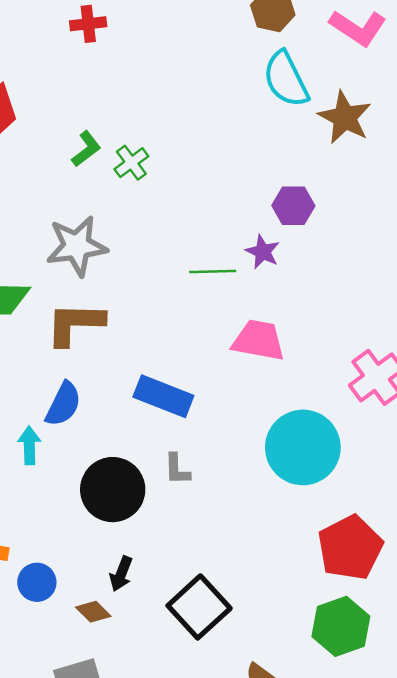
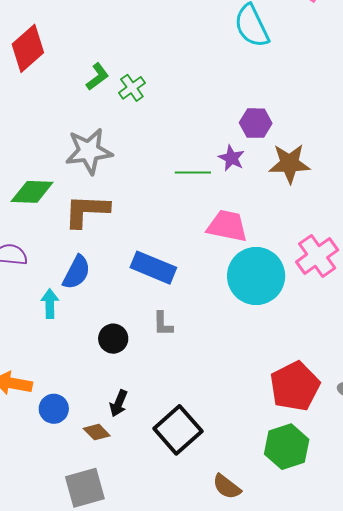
brown star: (345, 117) -> (290, 163), moved, turned -30
cyan circle: (303, 447) -> (256, 276), moved
black circle: (113, 490) -> (113, 339), size x0.6

